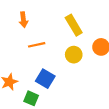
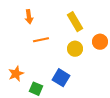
blue square: (45, 79) -> (61, 78), moved

